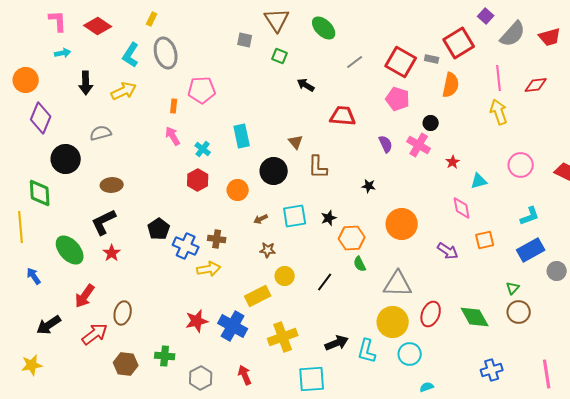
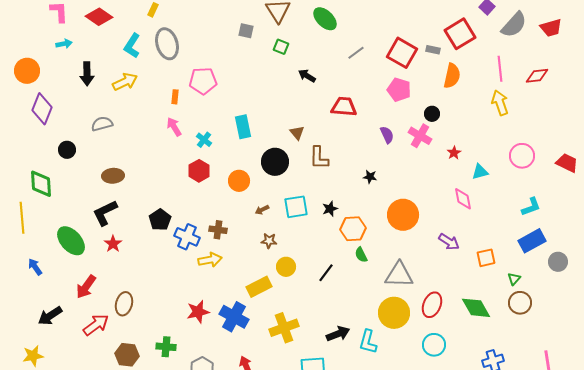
black circle: (66, 159) -> (67, 150), size x0.6
orange square: (485, 240) -> (486, 258), moved
cyan circle: (410, 354) -> (434, 345), moved

